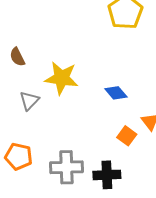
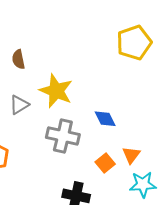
gray cross: (66, 167) -> (63, 136), moved

